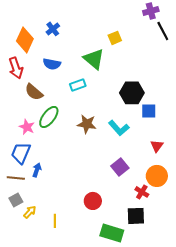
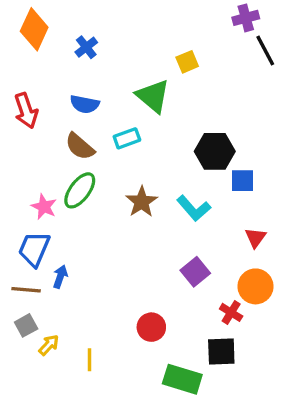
orange diamond: (25, 40) -> (34, 29), moved
brown semicircle: (34, 92) -> (80, 146), moved
brown star: (87, 124) -> (142, 202), turned 30

